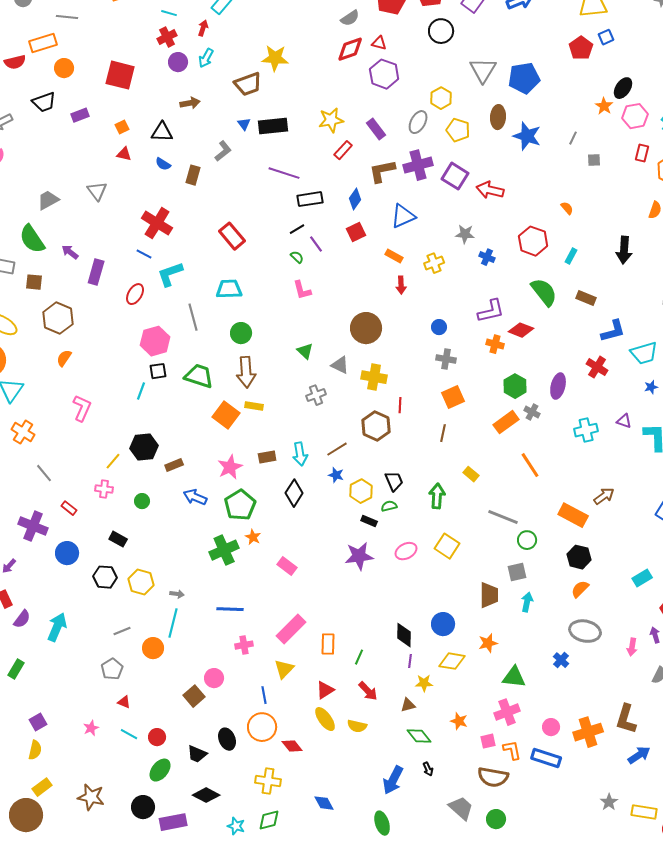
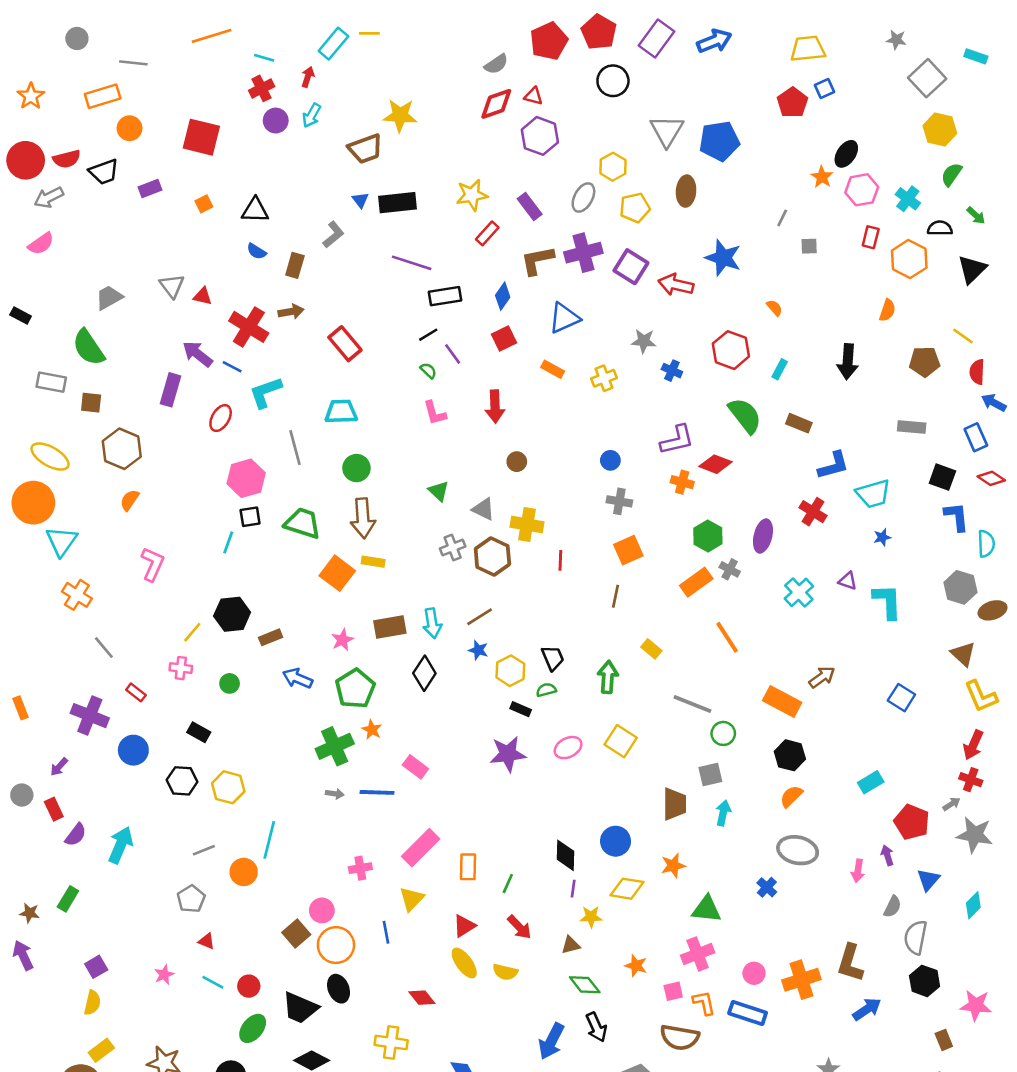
red semicircle: (15, 62) -> (67, 159), moved
brown arrow: (190, 103) -> (291, 312), moved
yellow pentagon: (458, 130) -> (635, 208), turned -30
blue star: (527, 136) -> (723, 258), moved
red triangle: (124, 154) -> (203, 296), moved
purple arrow: (70, 252) -> (197, 354), moved, size x1.4
red arrow: (401, 285) -> (495, 406), moved, size x1.4
brown circle: (366, 328) -> (517, 462), size x0.5
brown hexagon: (376, 426) -> (492, 557), moved
cyan cross: (586, 430) -> (799, 592), turned -30
brown rectangle: (267, 457) -> (390, 627), size x1.4
pink star: (230, 467) -> (342, 640), size x0.7
gray arrow: (177, 594) -> (335, 794), moved
blue line: (230, 609) -> (377, 792), moved
orange circle: (262, 727) -> (336, 945), moved
black trapezoid: (197, 754) -> (300, 1008), size x1.4
black arrow: (428, 769) -> (596, 1027), size x1.6

